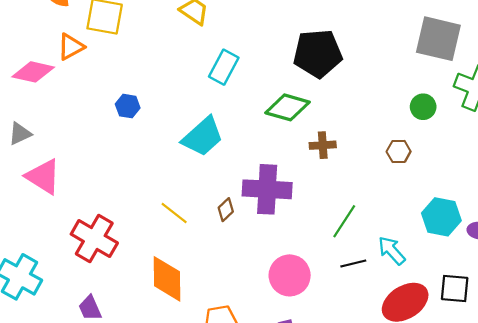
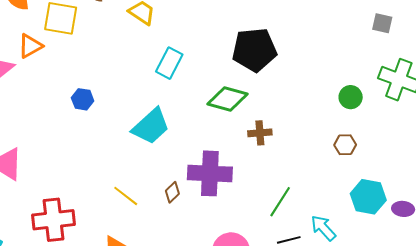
gray square: (438, 39) -> (382, 23), moved, size x0.5
brown hexagon: (399, 151) -> (345, 145), moved
red cross: (94, 239) -> (53, 220), turned -36

